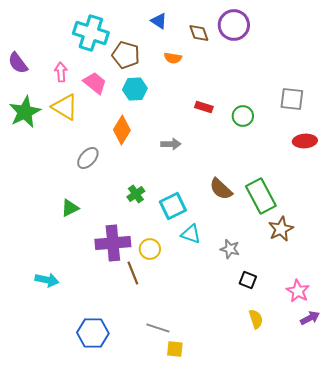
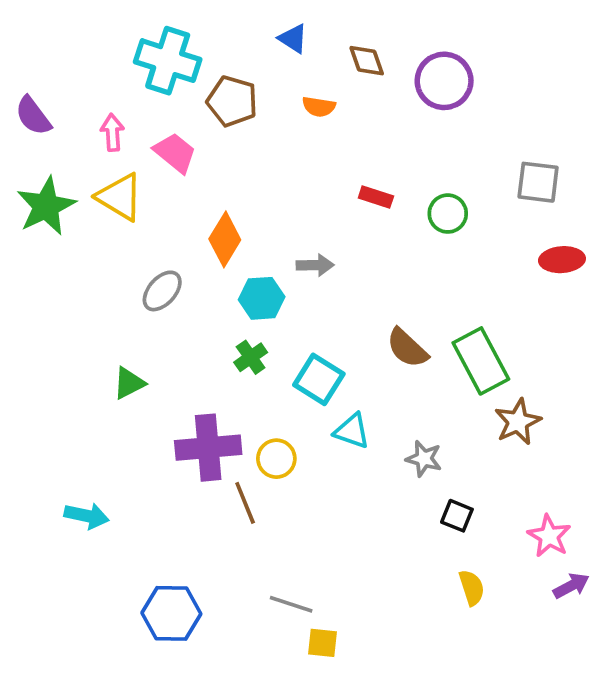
purple circle: (234, 25) -> (444, 81), moved
cyan hexagon: (135, 89) -> (262, 298), moved
cyan square: (173, 206) -> (319, 379), turned -32

